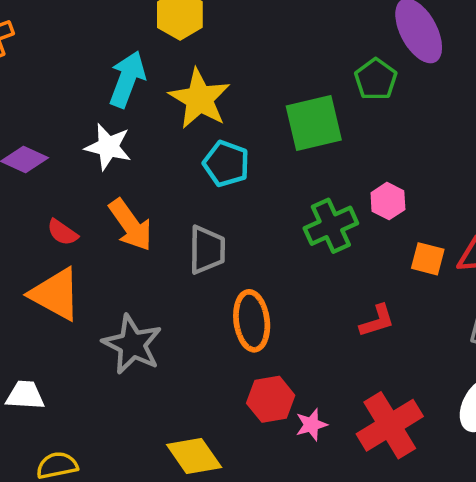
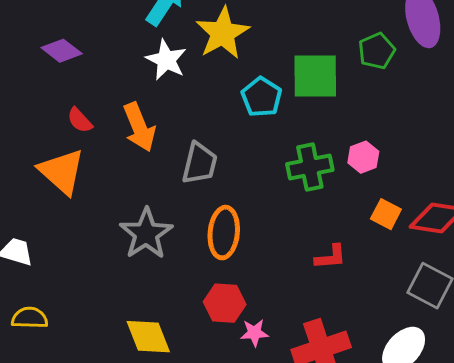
white star: (108, 147) -> (166, 60), moved
cyan pentagon: (226, 164) -> (262, 97), moved
gray star: (132, 344) -> (146, 234), moved

